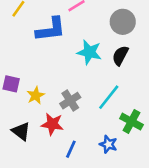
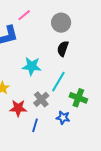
cyan star: (89, 52) -> (32, 66), moved
gray cross: (70, 101) -> (41, 99), moved

